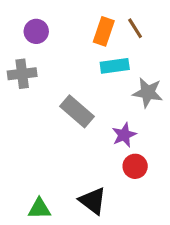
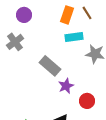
gray cross: (22, 74) -> (15, 42), turned -30
purple star: (124, 135) -> (66, 86), moved

